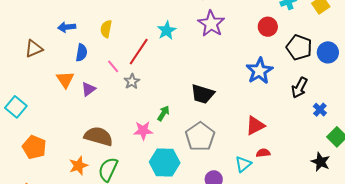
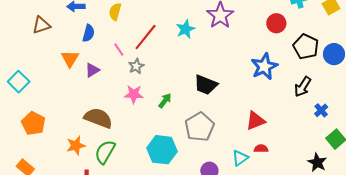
cyan star: (167, 30) -> (185, 29), moved
pink star: (143, 131) -> (134, 94), moved

